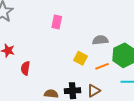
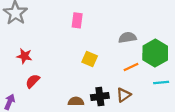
yellow square: (81, 58) -> (90, 59), moved
red semicircle: (25, 68) -> (33, 81), moved, turned 40

